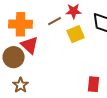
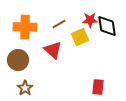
red star: (74, 11) -> (90, 20), moved
red triangle: (30, 45) -> (53, 50), moved

